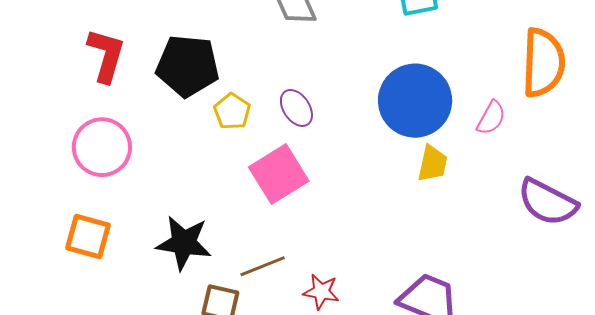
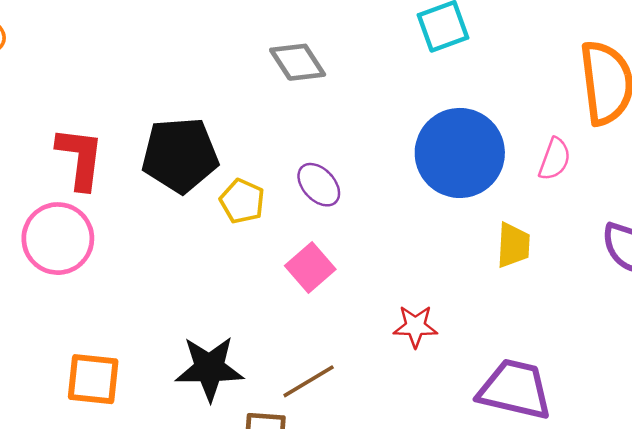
pink circle: (102, 147) -> (58, 239), moved
yellow trapezoid: (433, 164) -> (513, 245), moved
pink square: (279, 174) -> (310, 267), size x0.7
red star: (321, 292) -> (415, 326), moved

